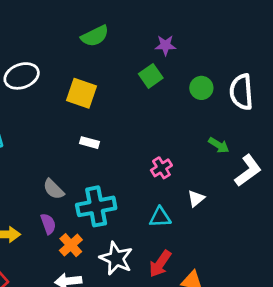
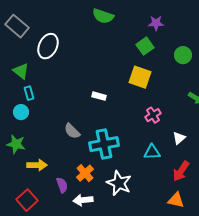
green semicircle: (95, 36) -> (103, 16), turned 45
white ellipse: (22, 76) -> (48, 46), turned -45
yellow square: (82, 93) -> (140, 77), moved
purple semicircle: (48, 224) -> (62, 185), moved
red arrow: (160, 264) -> (181, 171), moved

